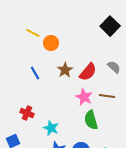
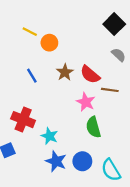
gray semicircle: (114, 67) -> (119, 55), moved
red semicircle: (88, 72) -> (90, 75), turned 90
brown line: (107, 96) -> (110, 90), moved
red cross: (27, 113) -> (23, 120), size x1.5

